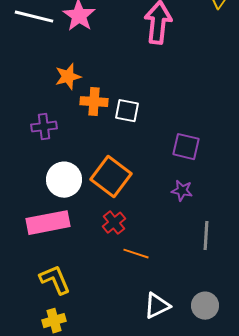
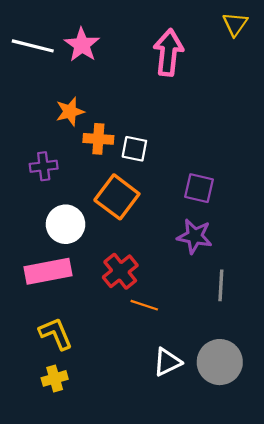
orange square: (111, 177) -> (117, 197), moved
purple star: (182, 191) -> (195, 236), size x1.5
red cross: (114, 223) -> (120, 271), size x1.4
gray circle: (205, 306) -> (220, 362), size x1.5

